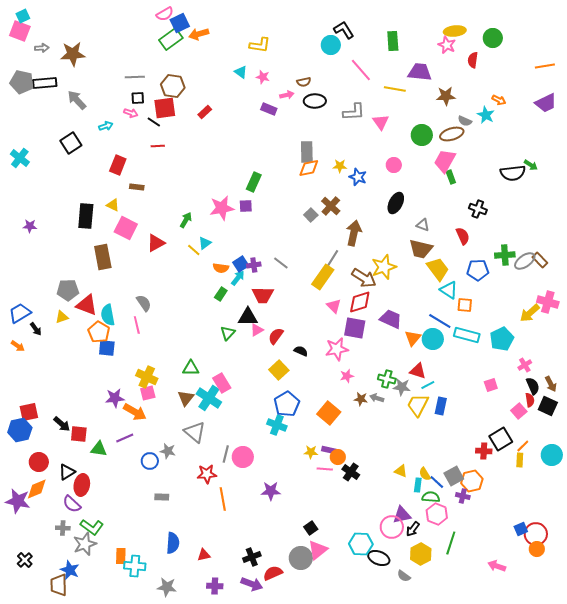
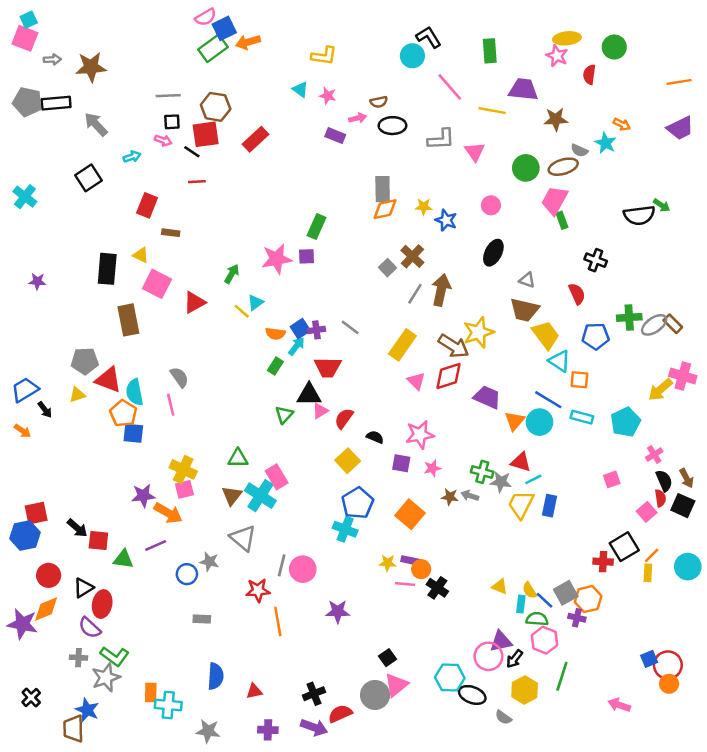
red rectangle: (205, 112) -> (255, 139), size x1.5
gray line: (333, 258) -> (415, 294), moved
purple square: (355, 328) -> (401, 463), moved, size x0.7
cyan rectangle: (467, 335) -> (582, 417), size x0.7

